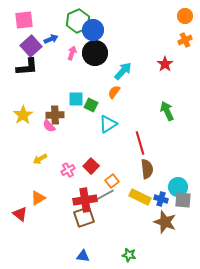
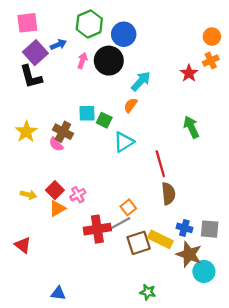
orange circle: (185, 16) -> (212, 37), moved
blue circle: (93, 30) -> (124, 34), moved
orange cross: (185, 40) -> (211, 61), moved
black L-shape: (27, 67) -> (31, 77), turned 80
brown cross: (55, 115) -> (63, 132), turned 30
yellow arrow: (40, 159) -> (29, 195), moved, turned -136
red square: (91, 166) -> (55, 190), moved
cyan circle: (178, 187) -> (204, 271), moved
yellow rectangle: (140, 197) -> (160, 239), moved
orange triangle: (38, 198) -> (57, 208), moved
brown square: (84, 217) -> (139, 243), moved
blue triangle: (83, 256) -> (58, 293), moved

